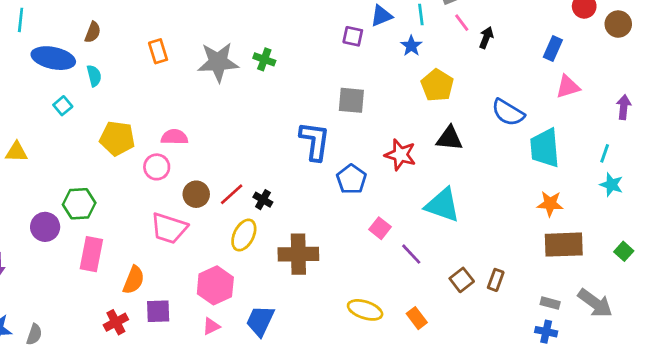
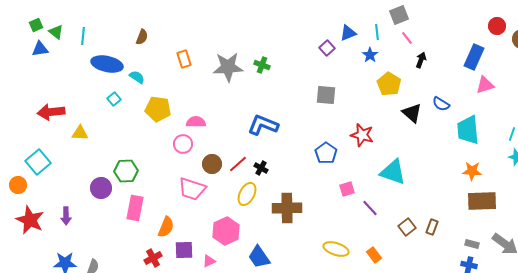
brown semicircle: (93, 32) -> (142, 37), moved
purple square: (353, 36) -> (327, 48), turned 35
black arrow: (486, 38) -> (421, 60), moved
blue rectangle: (553, 49) -> (474, 57), size x1.4
cyan semicircle: (94, 76) -> (137, 77), turned -42
blue semicircle: (508, 113) -> (441, 104), size x0.7
yellow pentagon: (117, 138) -> (158, 109), moved
black triangle: (449, 138) -> (412, 113), moved, turned 35
blue L-shape: (315, 141) -> (263, 125), moved, turned -76
pink square: (380, 228) -> (347, 189), turned 35
blue trapezoid: (260, 321) -> (259, 257), turned -60
pink triangle: (211, 326) -> (209, 261), moved

